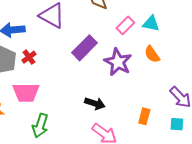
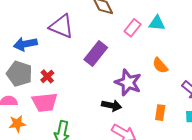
orange semicircle: (152, 54) -> (160, 66), moved
red cross: (29, 57) -> (47, 76), moved
purple star: (118, 62) -> (128, 83), moved

